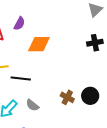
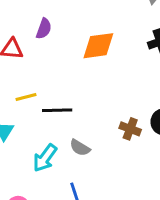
orange diamond: (39, 44) -> (98, 46), moved

